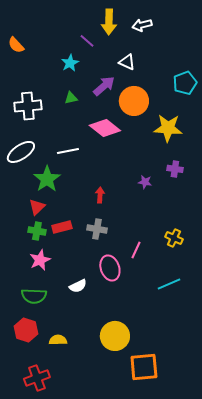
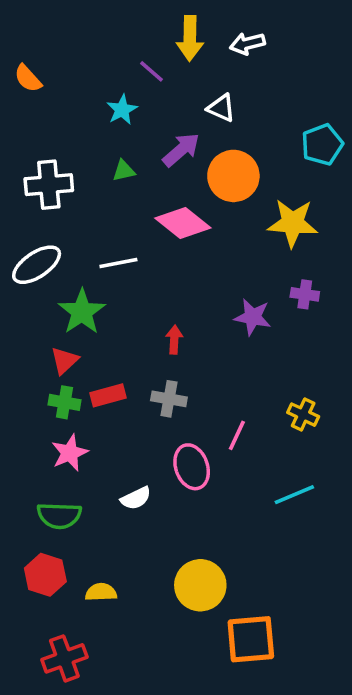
purple star: (145, 182) -> (253, 317), size x1.5

